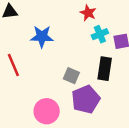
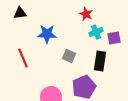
gray square: (71, 76) -> (69, 56), moved

